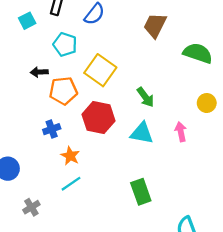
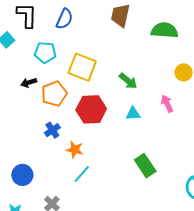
cyan triangle: (142, 133) -> (133, 114), size x0.7

